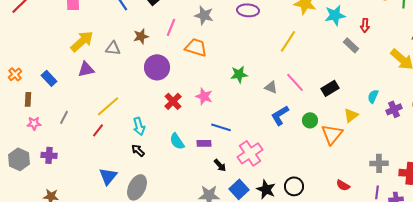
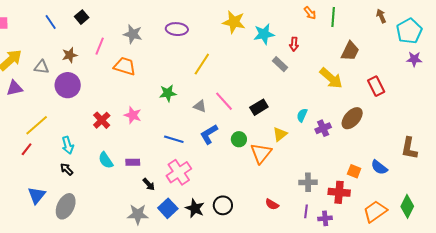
yellow line: (288, 41) -> (202, 64), moved
purple circle: (157, 67) -> (68, 85), moved
blue line: (221, 127) -> (174, 139), moved

